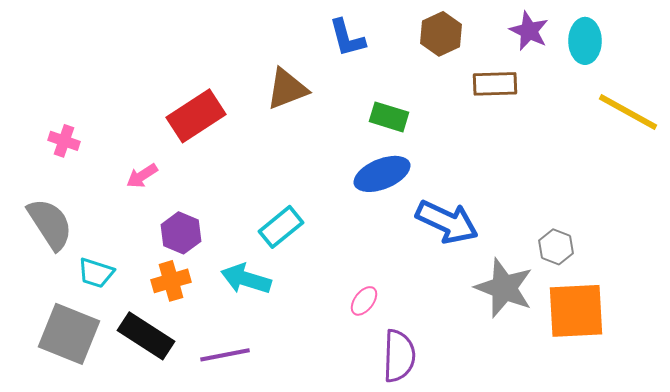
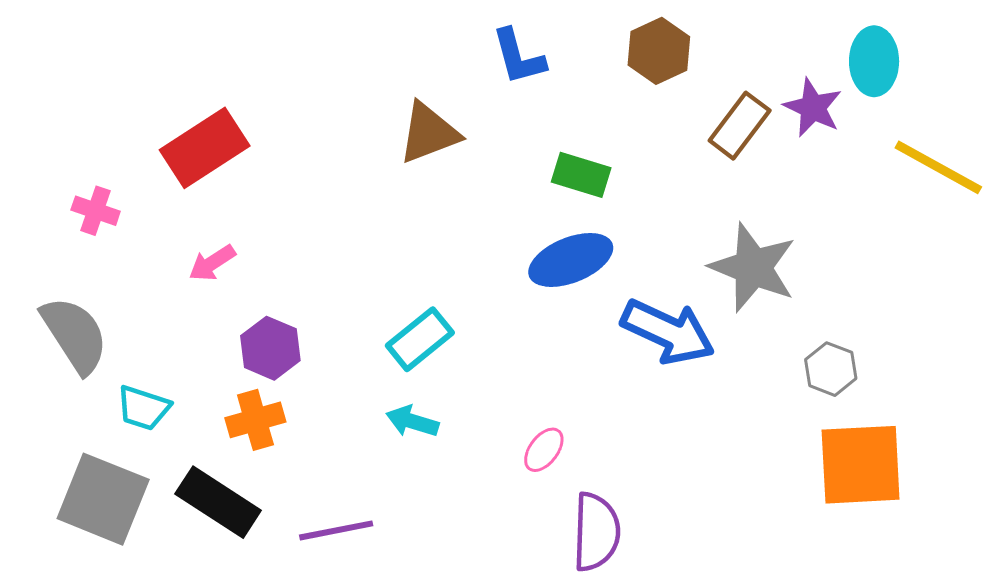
purple star: (529, 31) -> (813, 108), moved
brown rectangle: (495, 84) -> (740, 126), turned -51
red rectangle: (196, 116) -> (205, 148), moved
cyan arrow: (246, 279) -> (412, 421), moved, size x0.7
gray star: (504, 288) -> (753, 267), moved

